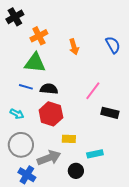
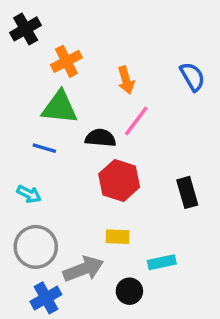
black semicircle: (49, 89) -> (100, 138), moved
pink line: (93, 91) -> (136, 121), moved
black rectangle: (110, 113) -> (187, 192), turned 60
red hexagon: (51, 114) -> (119, 180), moved
blue cross: (27, 175) -> (46, 298), turned 30

